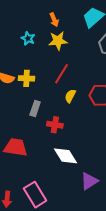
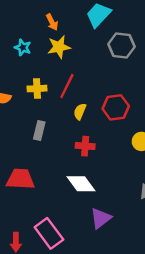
yellow cross: (26, 78) -> (37, 89), moved
red cross: (55, 125) -> (85, 146), moved
purple triangle: (89, 181) -> (101, 218), moved

